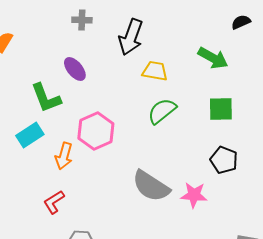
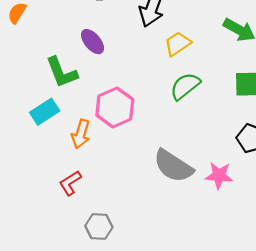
yellow trapezoid: (155, 71) -> (178, 44), turned -44

